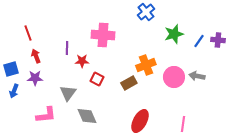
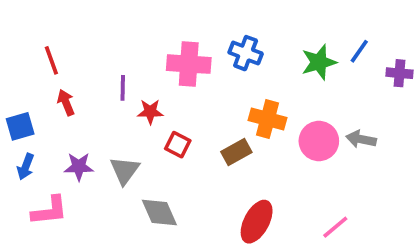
blue cross: (146, 12) -> (246, 53), moved, turned -30
blue line: (199, 41) -> (359, 51), moved
orange cross: (146, 65) -> (268, 119), turned 36
purple star: (35, 78) -> (79, 167), moved
pink L-shape: (46, 115) -> (49, 211), moved
pink line: (183, 124) -> (335, 227), turned 42

